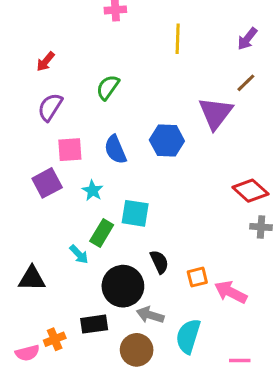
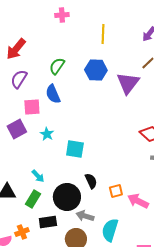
red arrow: (46, 62) -> (16, 49), size x1.6
blue hexagon: (167, 140) -> (96, 70), moved
blue semicircle: (115, 150) -> (53, 94), moved
green rectangle: (102, 233) -> (33, 199), moved

